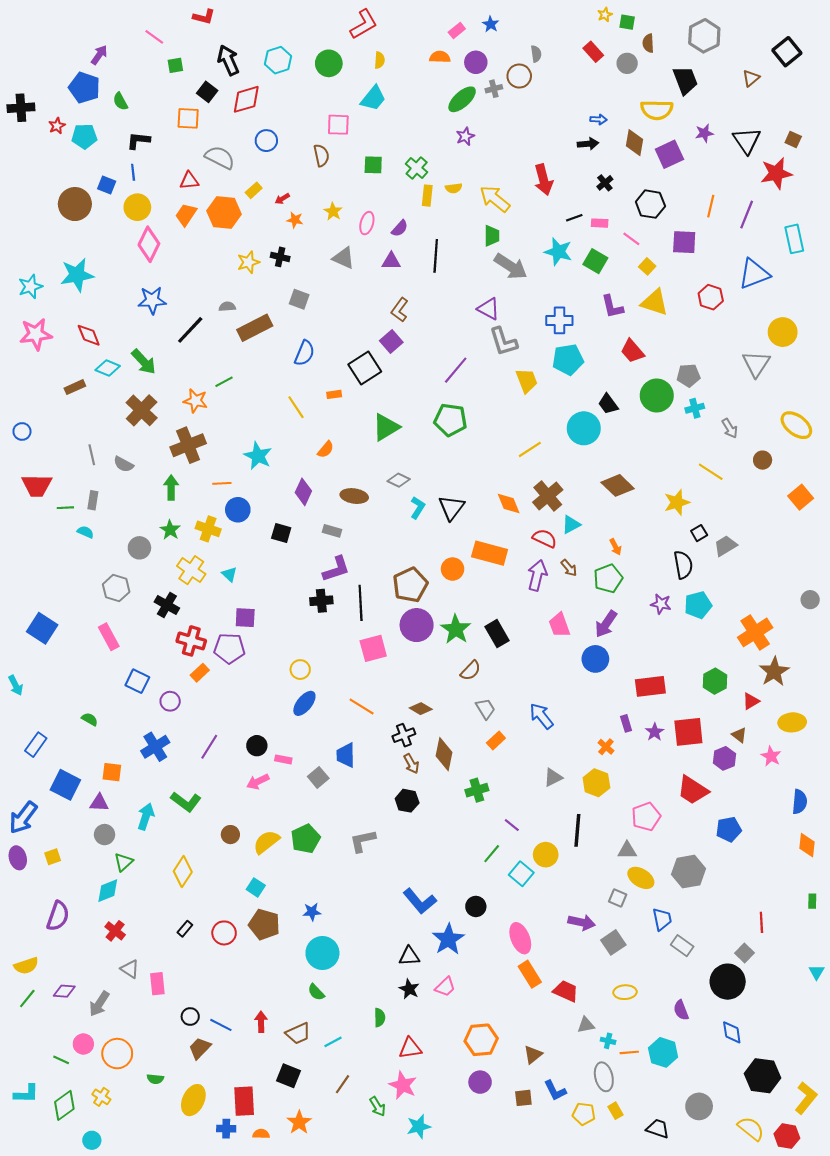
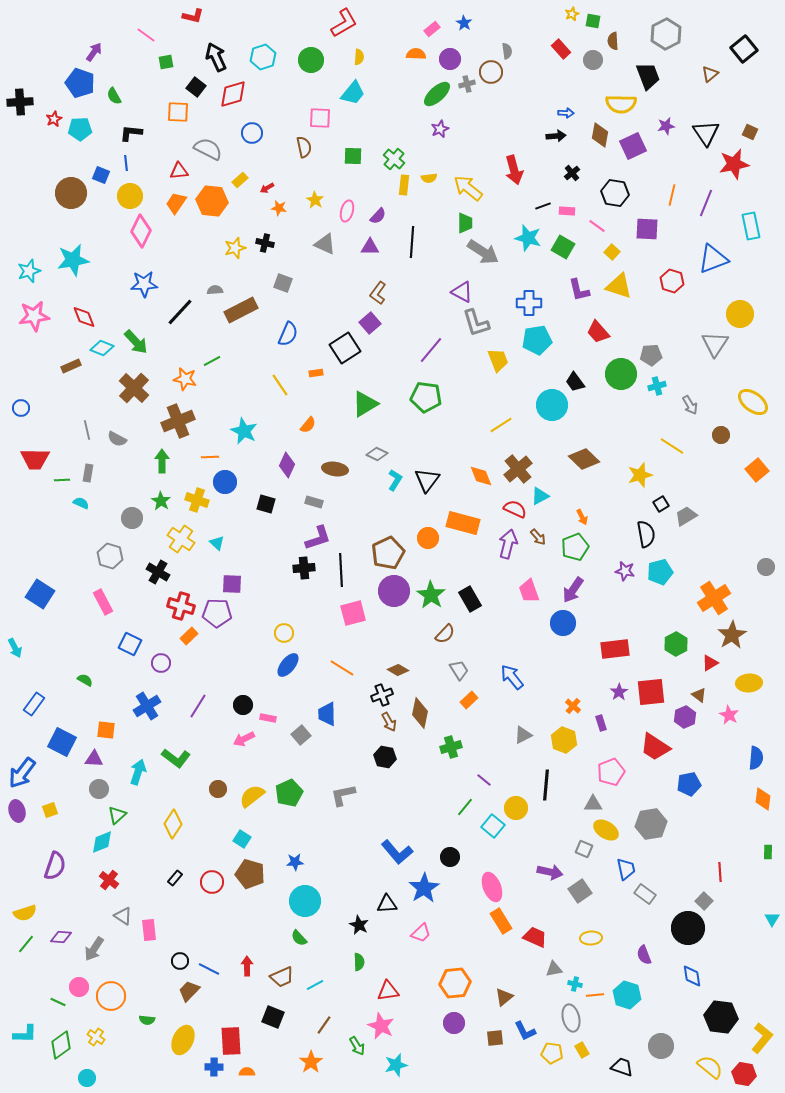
purple rectangle: (626, 723) -> (601, 723), moved
black star: (409, 989) -> (359, 925), moved
orange star: (299, 1122) -> (311, 1062), moved

